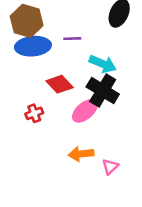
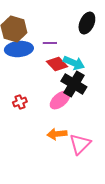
red diamond: (60, 84) -> (57, 64), moved
pink triangle: (110, 167) -> (80, 144), size x1.6

